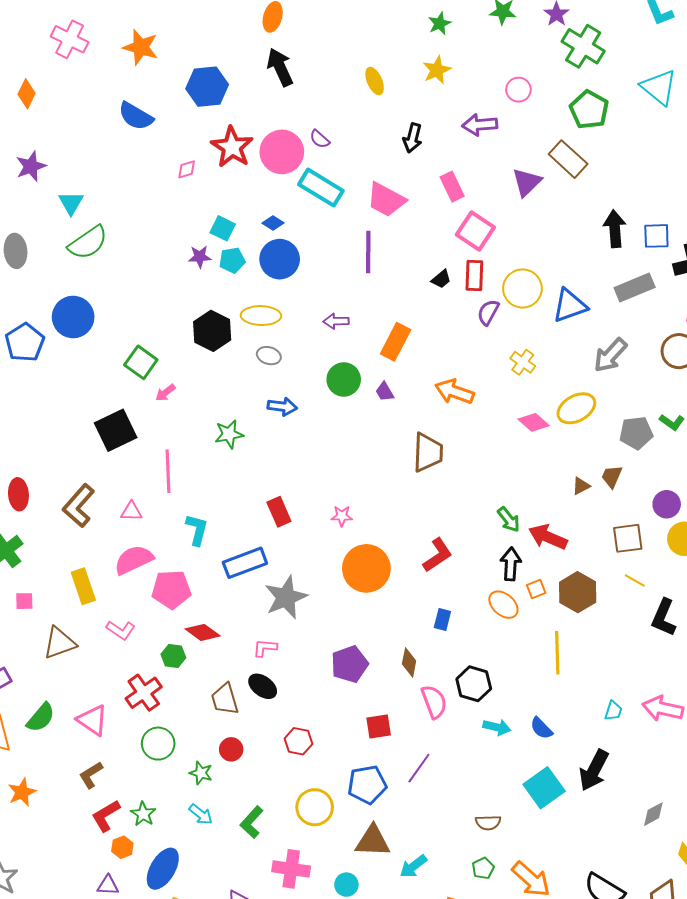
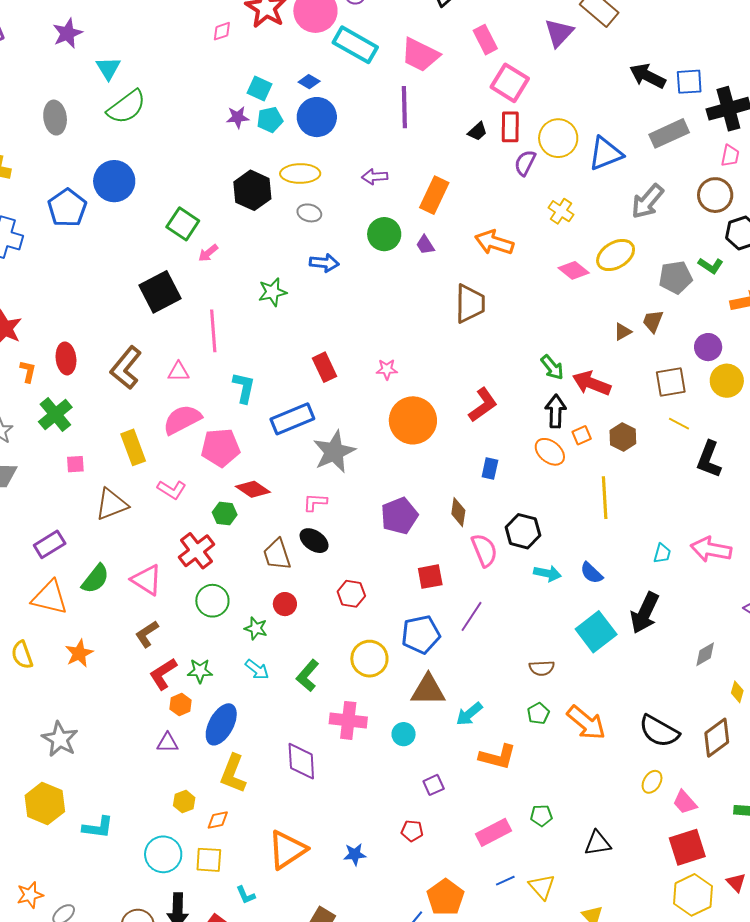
black arrow: (615, 229) -> (648, 76), turned -57
brown hexagon: (578, 592) -> (623, 437), size x0.7
green star: (143, 814) -> (200, 671), turned -30

